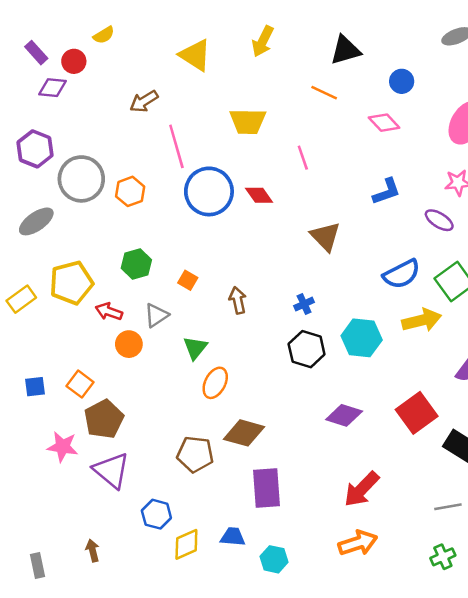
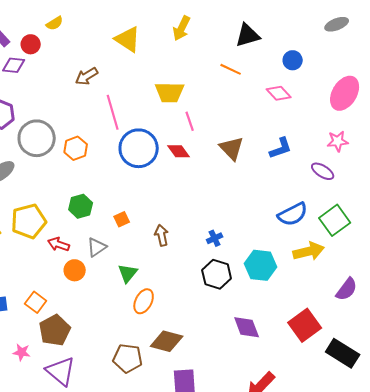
pink line: (303, 158) -> (190, 121), moved
brown triangle: (325, 236) -> (232, 148), moved
orange square: (188, 280) -> (122, 219), turned 35
purple diamond: (344, 415) -> (247, 327), turned 52
pink star: (63, 447) -> (22, 352), size x0.7

